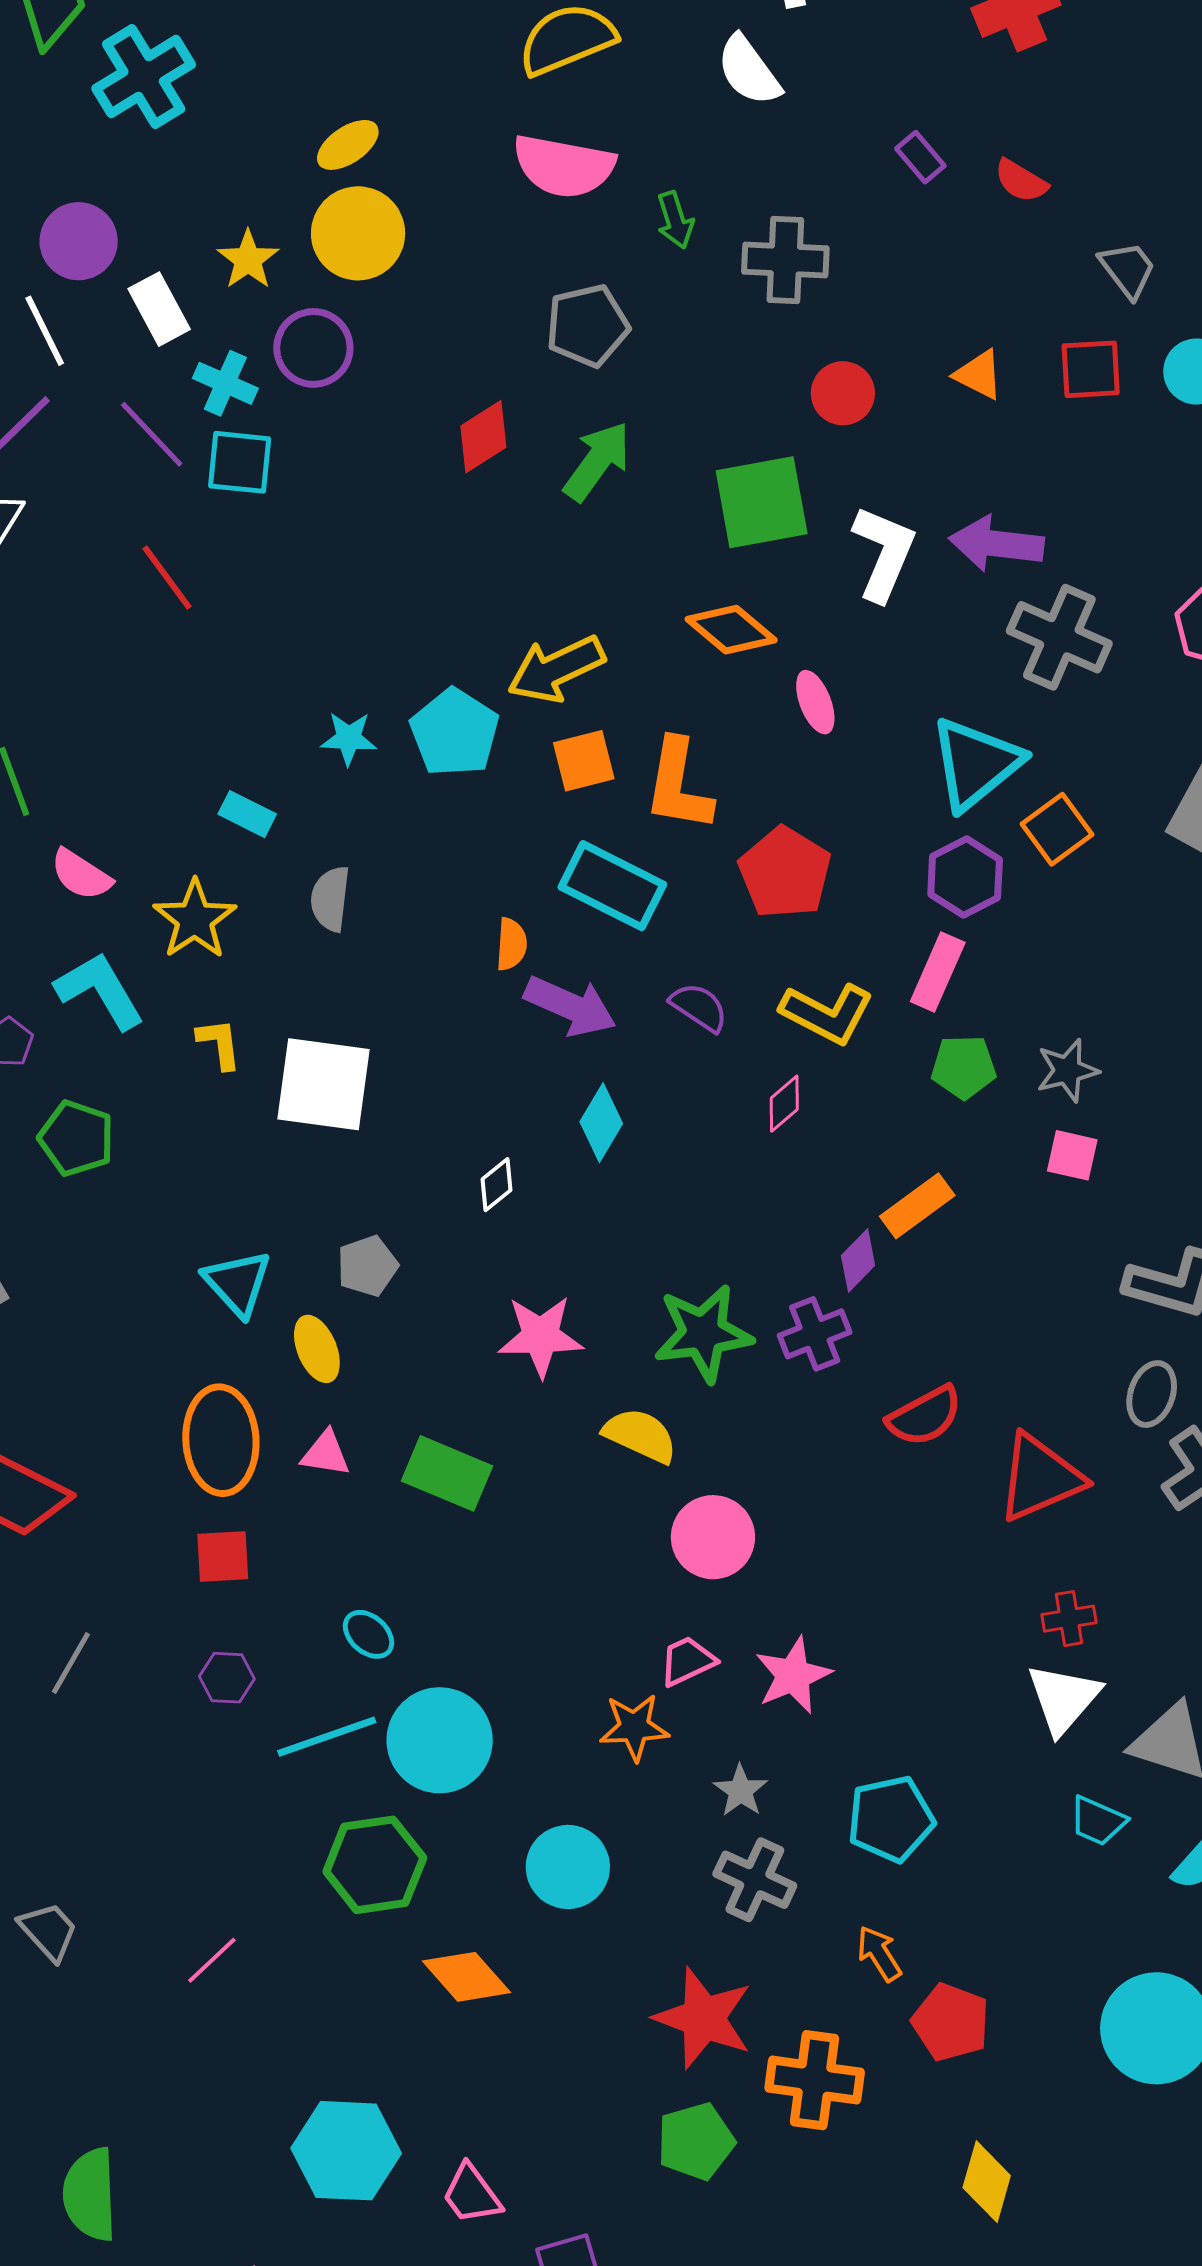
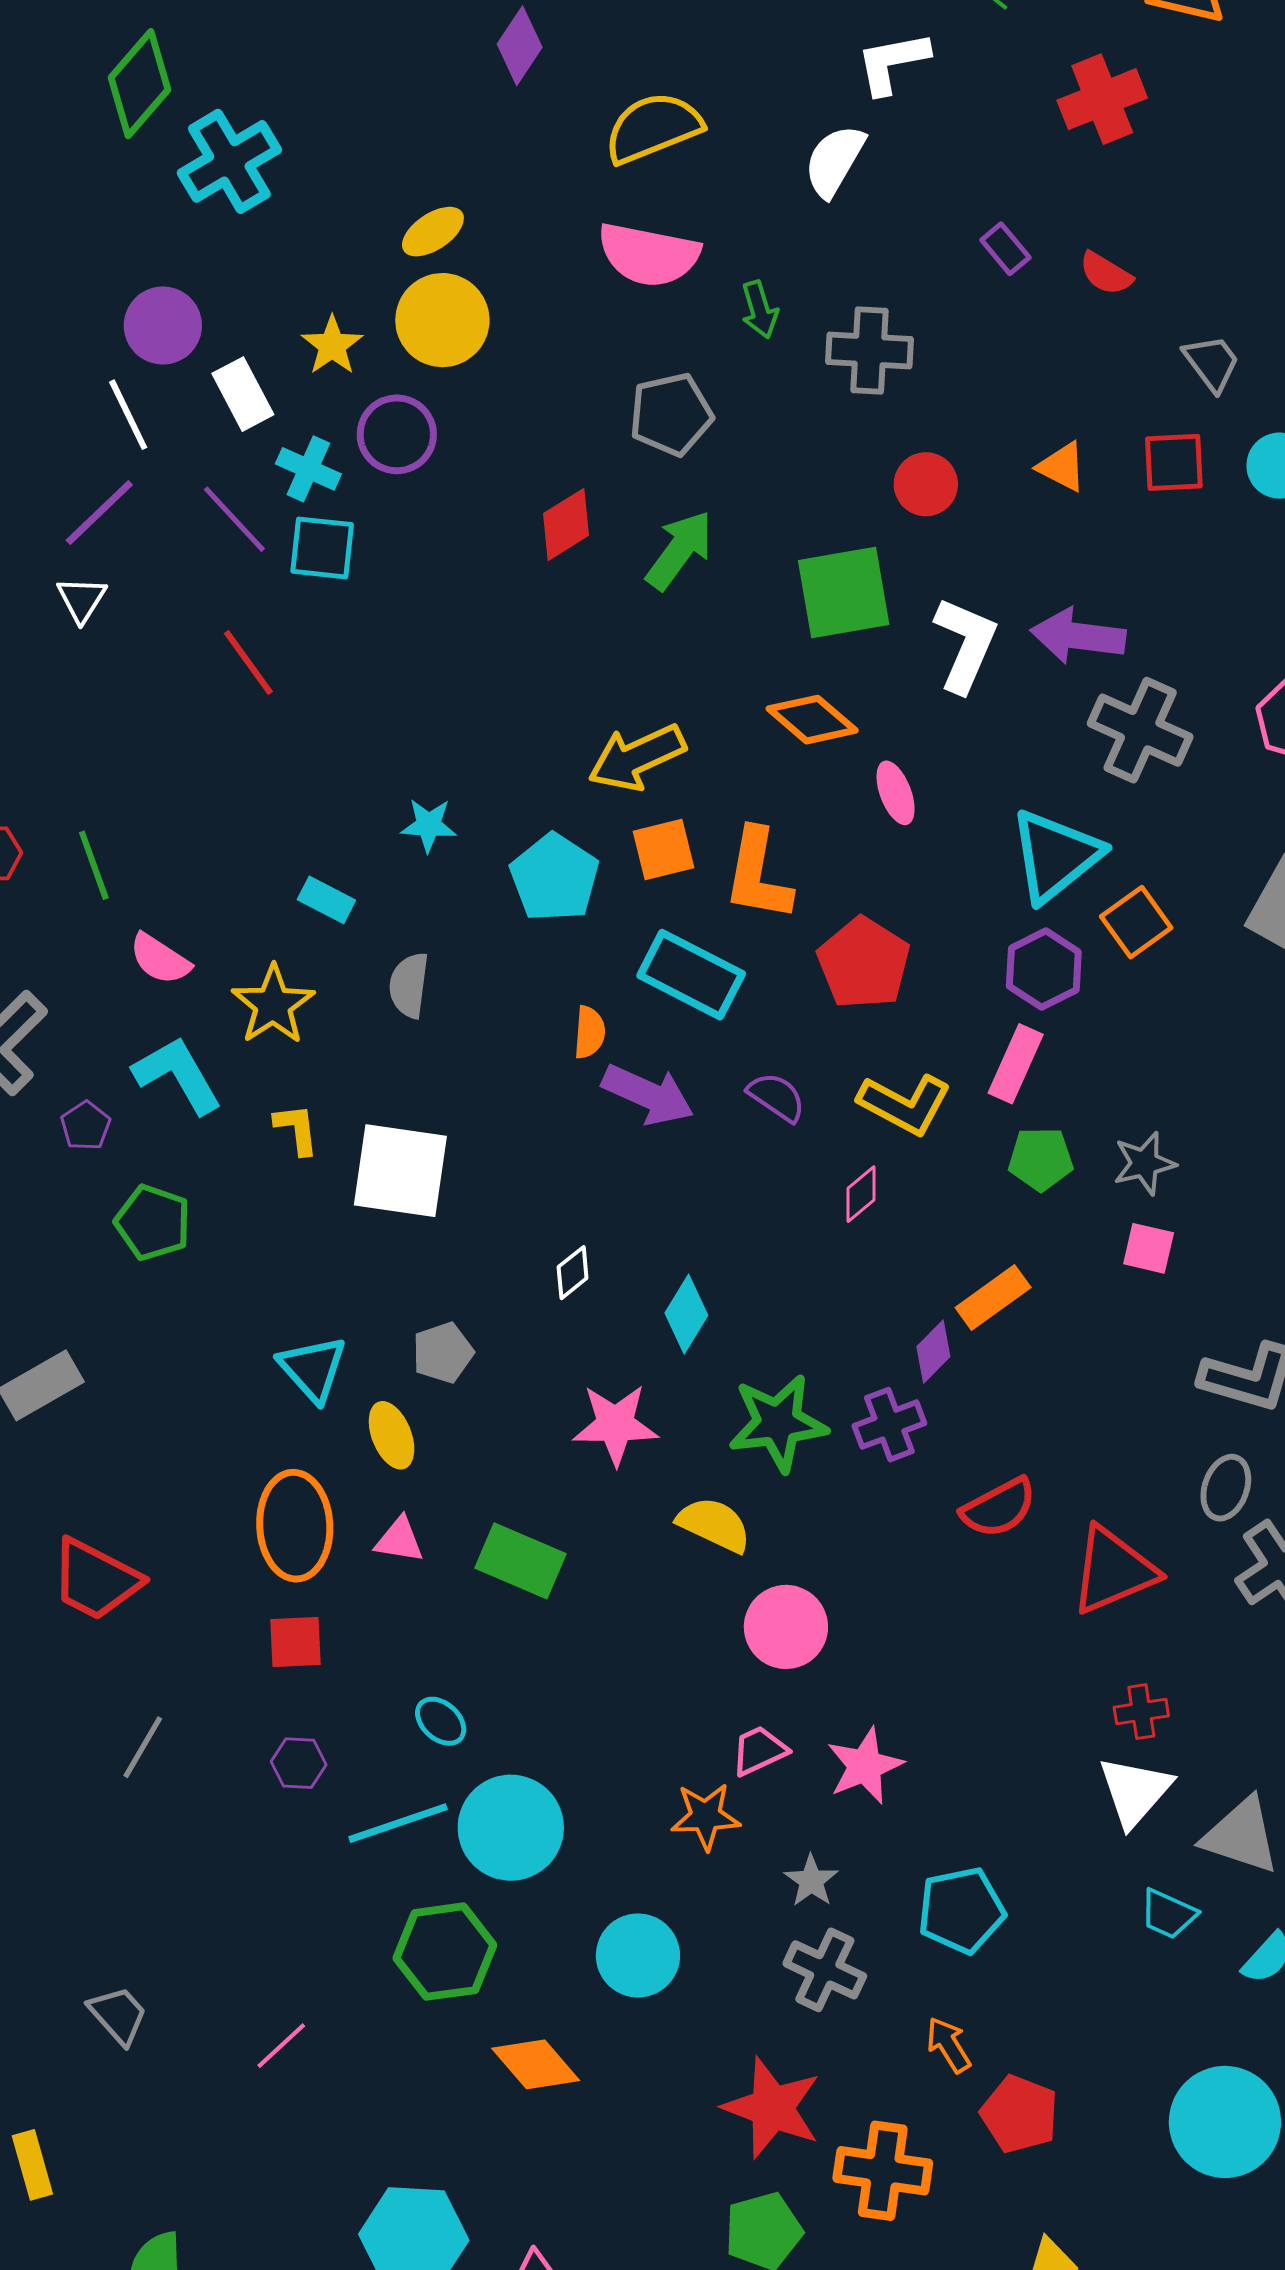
white semicircle: (749, 71) -> (834, 161), turned 66
cyan pentagon: (455, 733) -> (554, 878), moved
cyan diamond: (601, 1123) -> (686, 1314), moved

